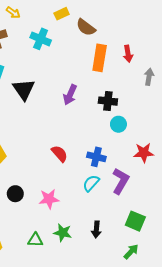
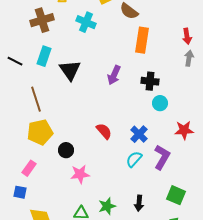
red arrow: (128, 54) -> (187, 36), moved
blue cross: (96, 157) -> (139, 134), turned 30
black circle: (15, 194) -> (66, 150), moved
pink star: (49, 199) -> (80, 174), moved
green star: (63, 233) -> (107, 206), turned -30

